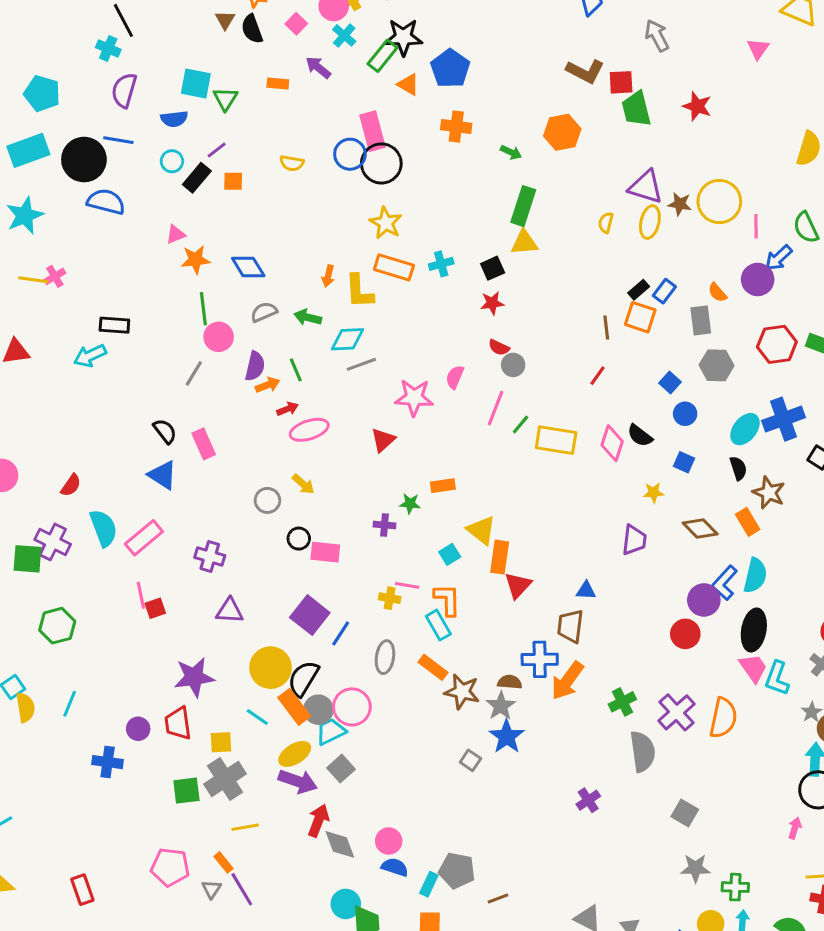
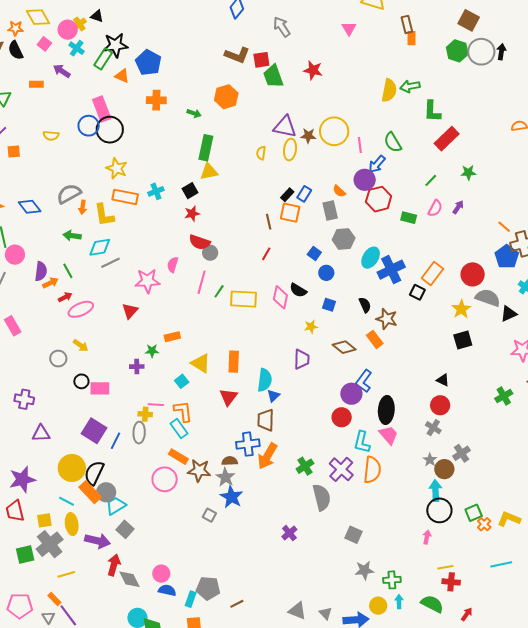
gray semicircle: (264, 312) -> (69, 194), moved, size x1.4
red hexagon: (777, 344) -> (379, 199), moved
red semicircle: (499, 347) -> (200, 242), size x1.5
cyan ellipse: (745, 429) -> (371, 258), moved
orange rectangle: (500, 557) -> (234, 362), moved
cyan semicircle: (755, 575) -> (265, 380), moved
blue triangle: (586, 591) -> (273, 396), turned -40
gray ellipse: (385, 657) -> (139, 433), moved
cyan L-shape: (777, 678) -> (362, 442), moved
pink circle: (352, 707) -> (165, 479), moved
yellow ellipse: (295, 754) -> (72, 524), moved, turned -60

